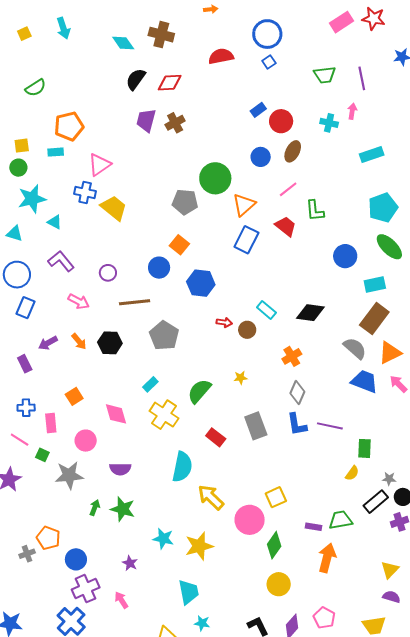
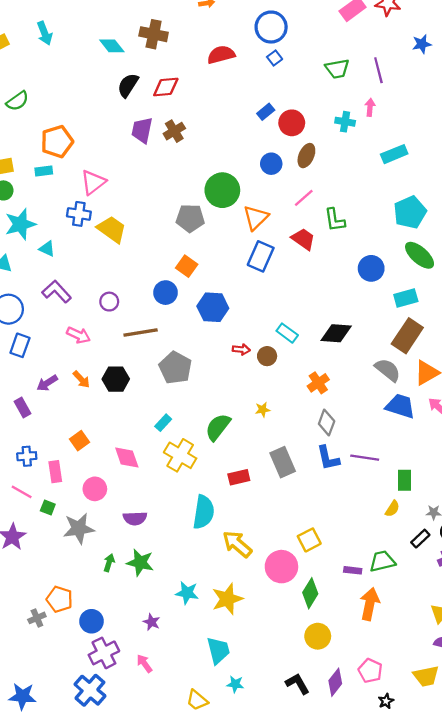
red rectangle: (216, 437) -> (239, 477), turned -48
black rectangle: (376, 502) -> (420, 539), size x0.7

